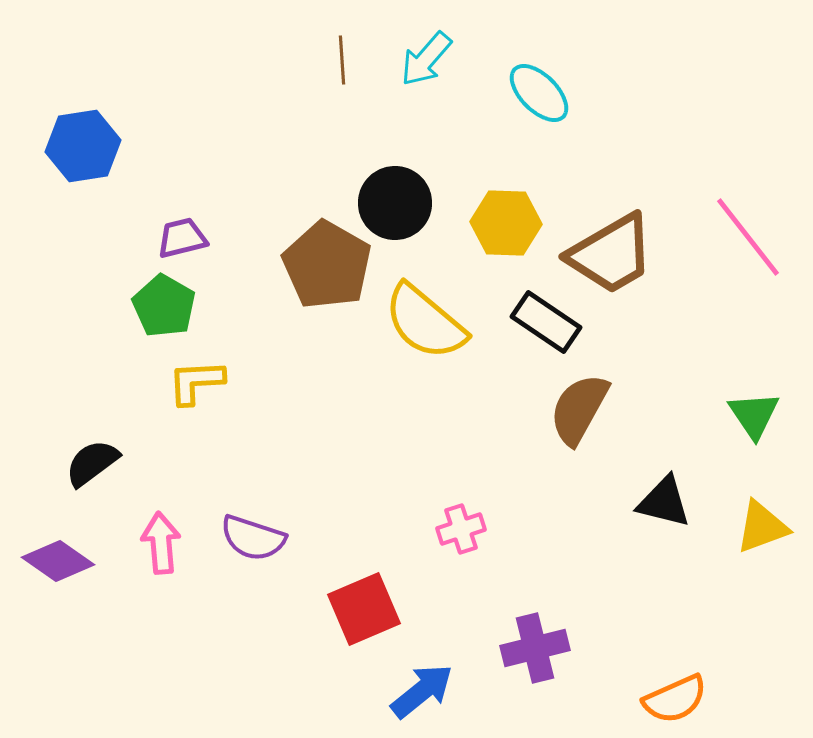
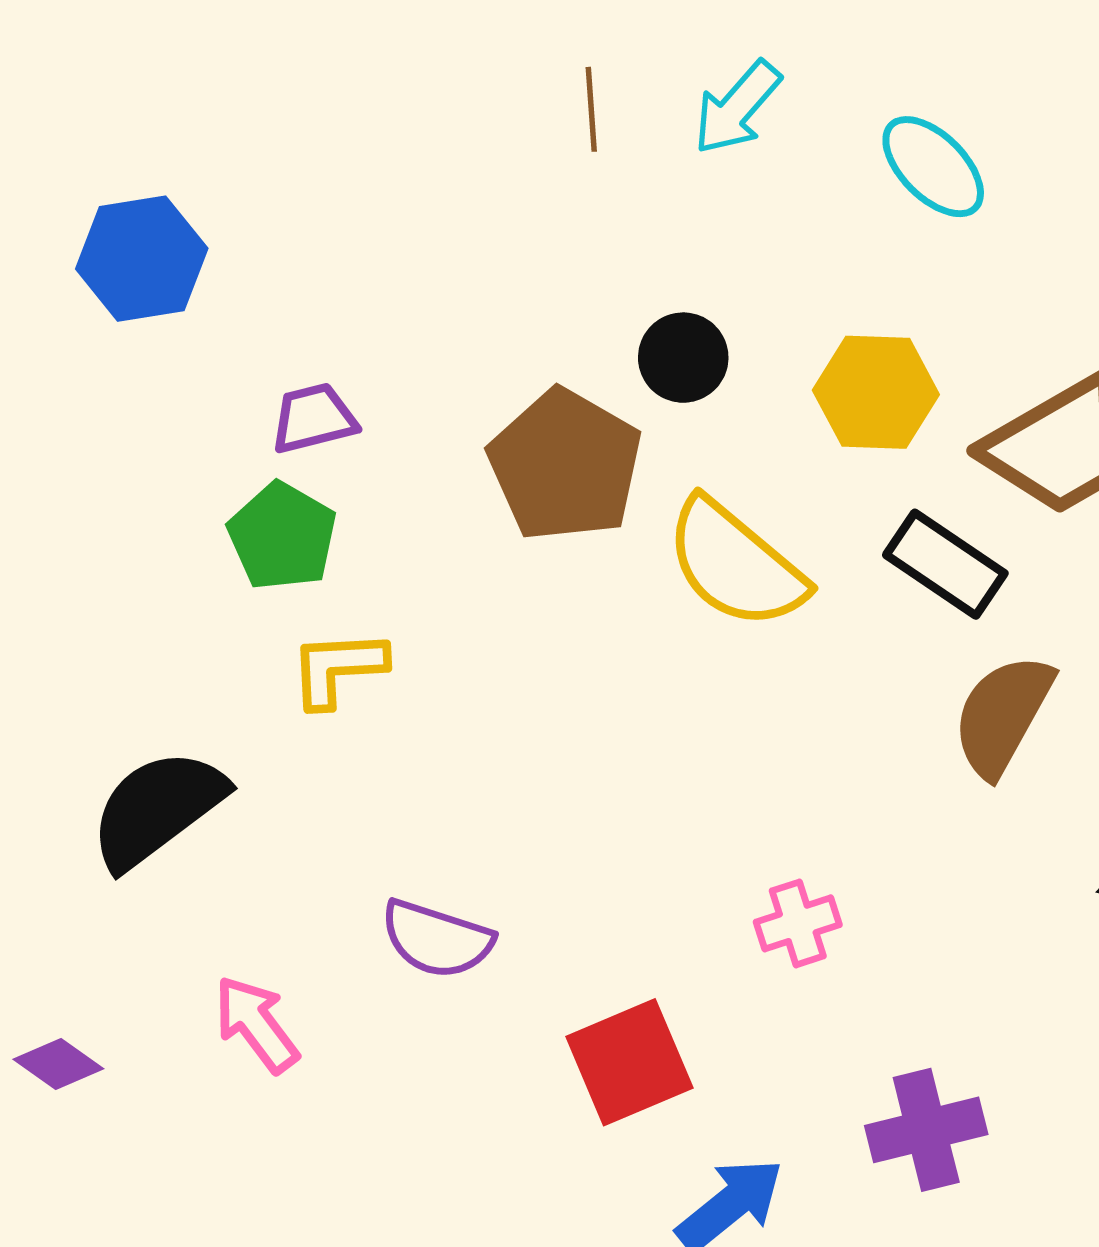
black circle: (395, 203) -> (683, 358), size x0.7
black semicircle: (92, 463) -> (157, 809), size x1.5
pink arrow: (161, 543) -> (256, 1024), moved, turned -32
purple diamond: (58, 561) -> (58, 1064), moved, size x0.7

